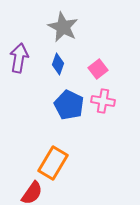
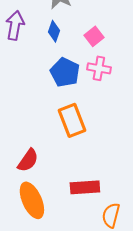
orange rectangle: (53, 163) -> (72, 120), moved, turned -52

